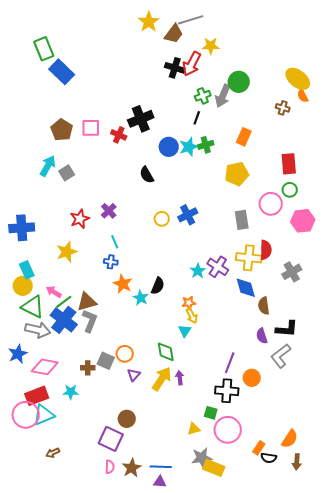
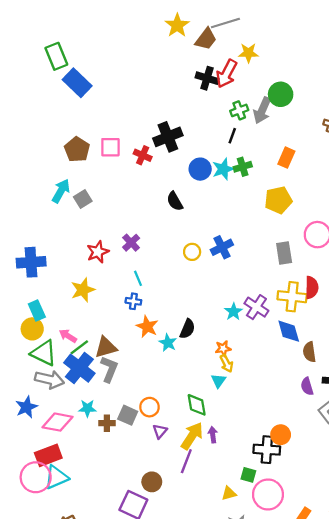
purple line: (230, 363) -> (186, 461), moved
orange circle: (252, 378) -> (281, 435), moved
cyan star: (71, 392) -> (87, 408), moved

